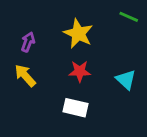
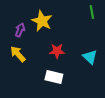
green line: (129, 17) -> (92, 12), turned 56
yellow star: (78, 34) -> (42, 21), moved

